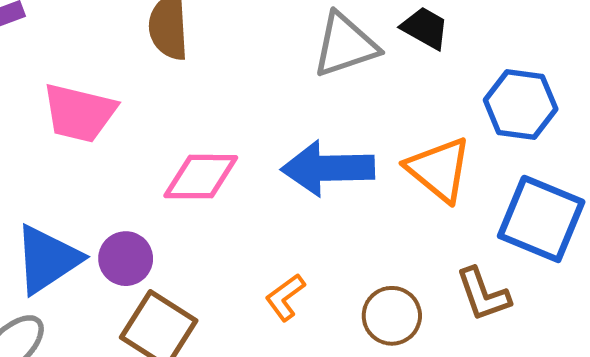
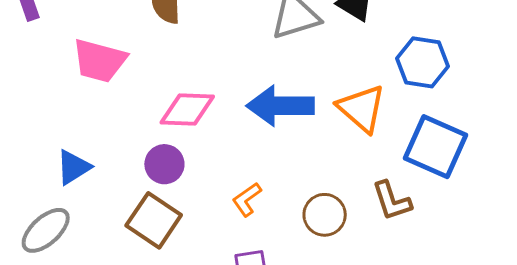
blue triangle: (47, 259) -> (73, 167), size x0.7
purple circle: (126, 259) -> (164, 164), moved

